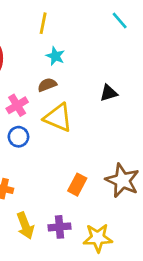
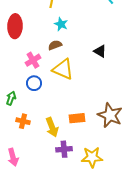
black triangle: (109, 93) -> (100, 51), turned 48
orange rectangle: (77, 185) -> (77, 118), turned 56
yellow arrow: (25, 226) -> (52, 127), moved

